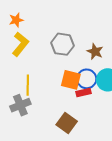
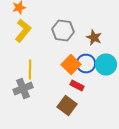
orange square: (71, 80) -> (71, 64), turned 30
red rectangle: (83, 93) -> (77, 86), moved, turned 40

